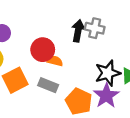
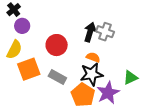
orange semicircle: (55, 61) -> (93, 57), moved
black star: (108, 73) -> (92, 74), moved

